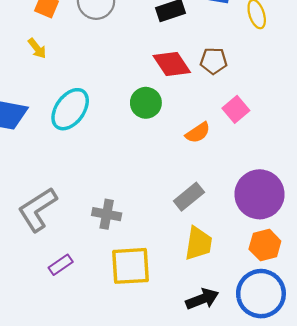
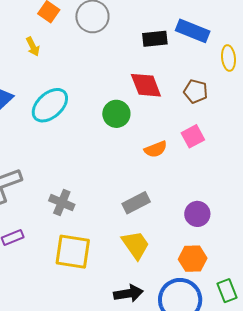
brown pentagon: (214, 61) -> (196, 91), moved
purple circle: (260, 194) -> (197, 214), size x0.6
yellow trapezoid: (198, 243) -> (136, 245), turned -56

